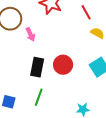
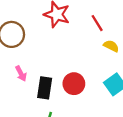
pink arrow: (30, 34) -> (21, 74), moved

